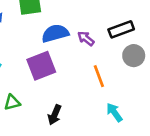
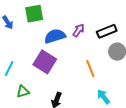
purple arrow: (86, 38) -> (79, 30), moved, turned 88
purple square: (41, 66) -> (45, 62), turned -35

